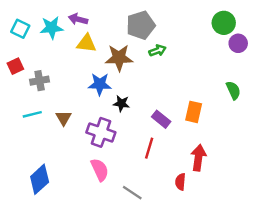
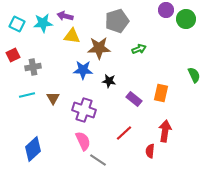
purple circle: (238, 43) -> (166, 10), moved
green arrow: (157, 51) -> (139, 49), moved
black star: (121, 104) -> (109, 81), moved
red line: (149, 148) -> (124, 133), moved, turned 30
gray line: (132, 193) -> (98, 160), moved

